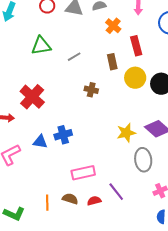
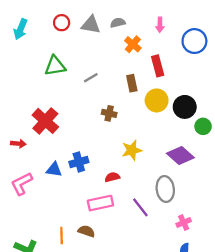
yellow star: (126, 133) -> (132, 150), moved
purple line: (116, 192) -> (140, 207), moved
red semicircle: (94, 201) -> (112, 177), moved

